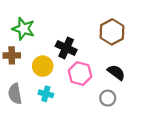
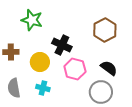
green star: (23, 29) -> (32, 20), moved
gray circle: (108, 98) -> (101, 92), size x1.5

